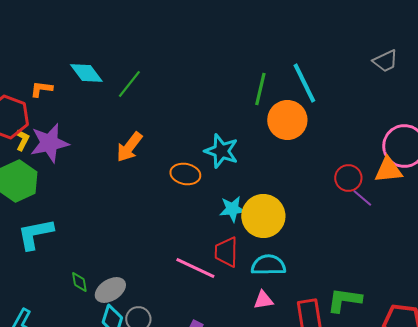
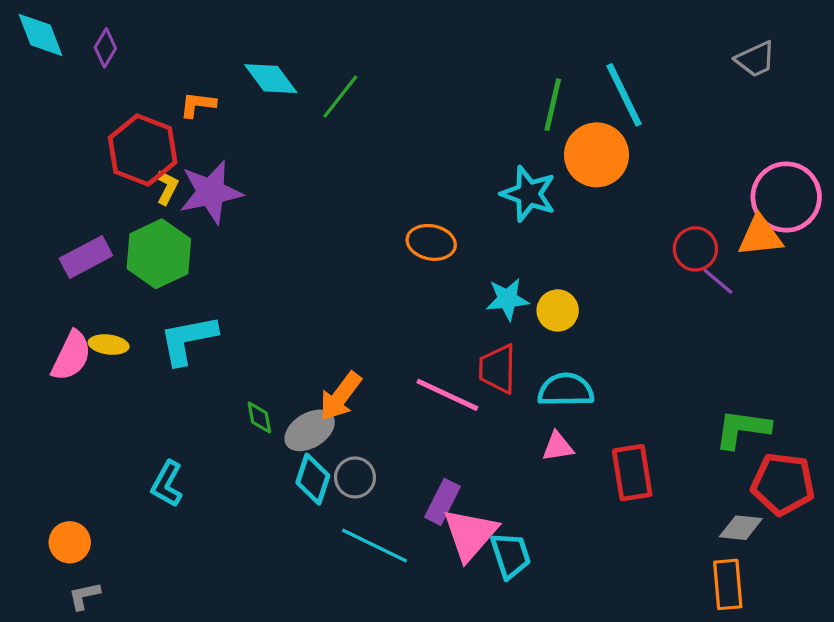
orange arrow: (129, 147) -> (340, 396), moved
cyan star: (221, 151) -> (528, 194), moved
yellow circle: (263, 216) -> (558, 310), size x0.6
green L-shape: (344, 300) -> (742, 429), moved

